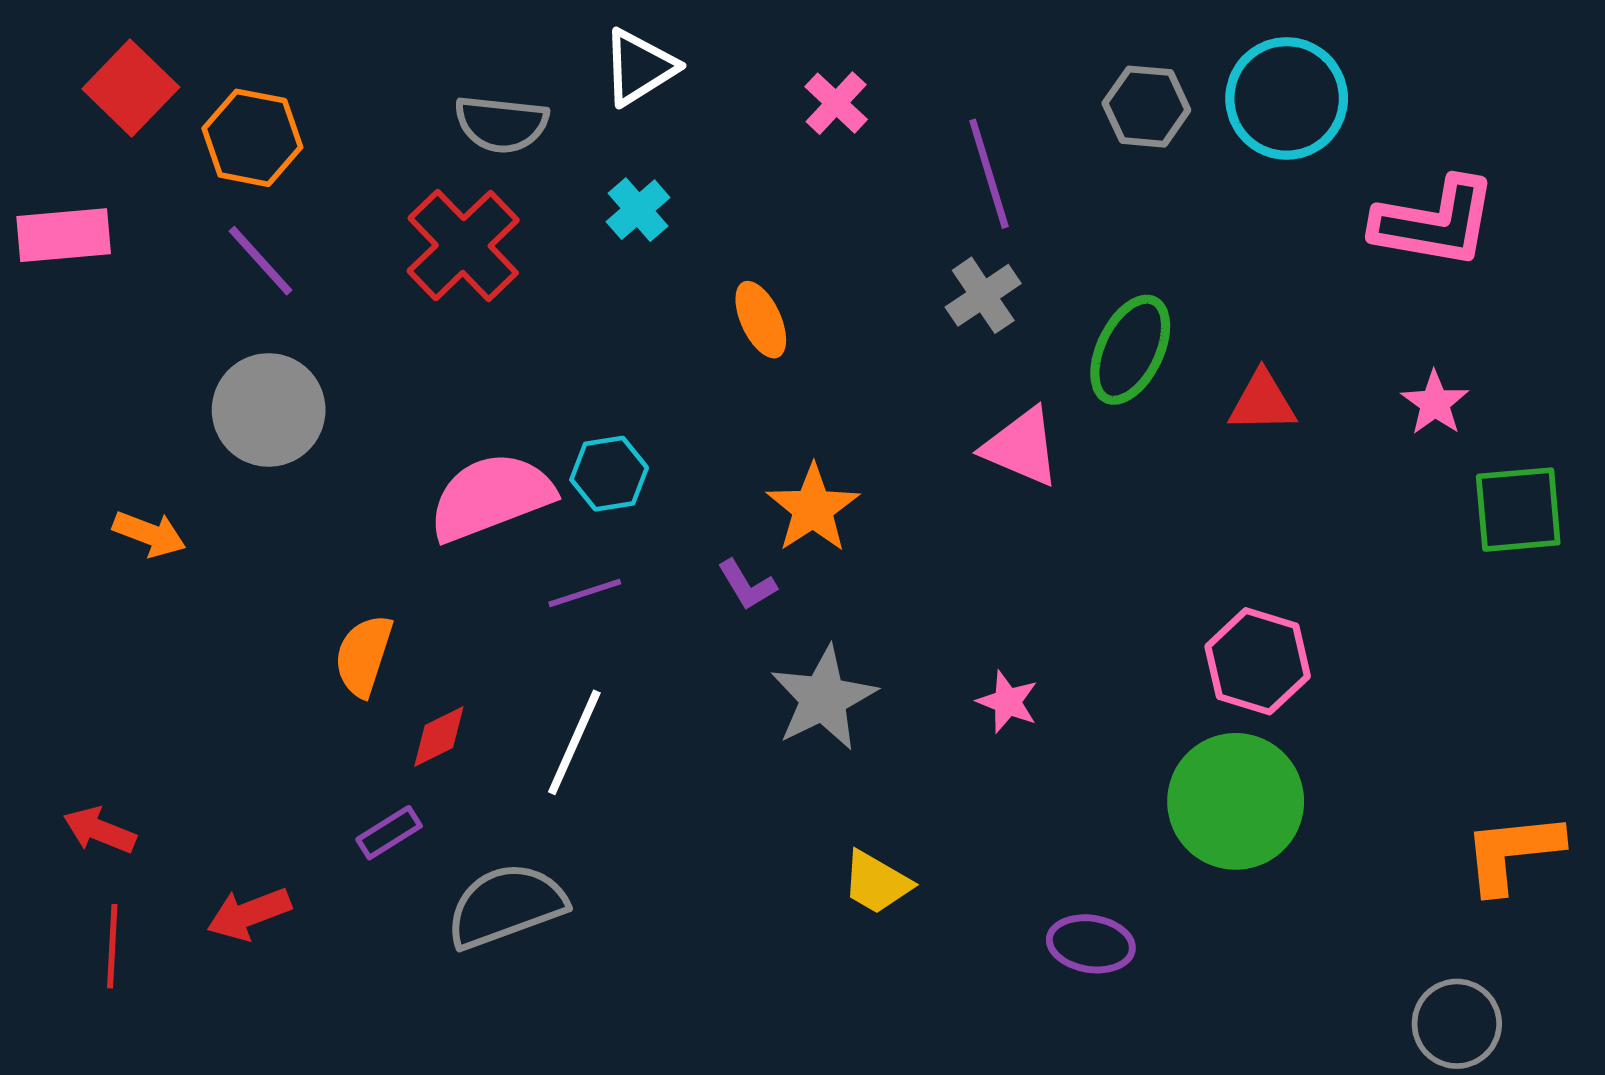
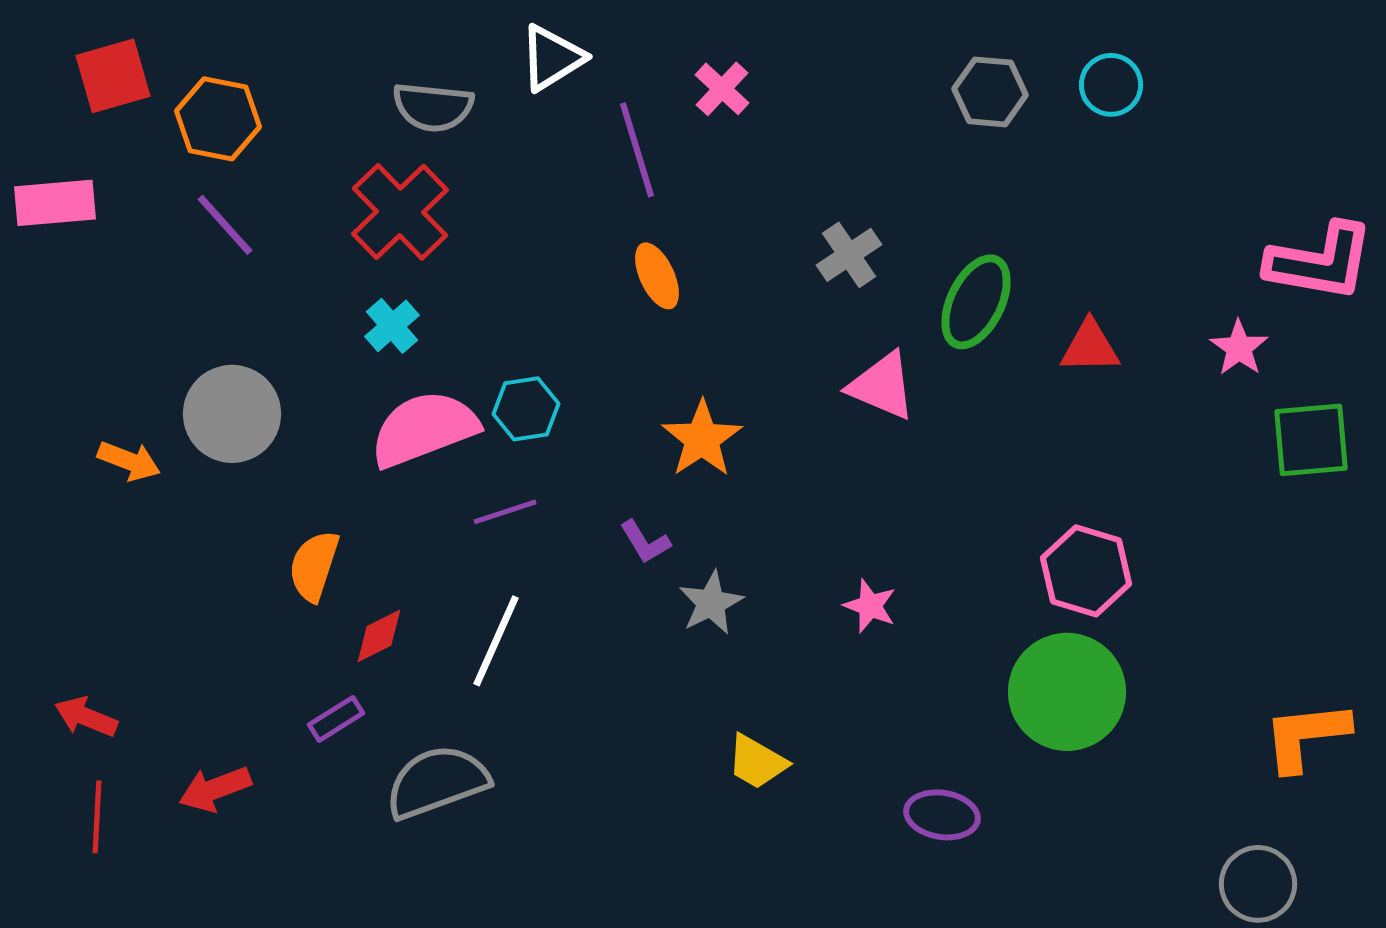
red square: (131, 88) -> (113, 76), turned 30
cyan circle: (1287, 98) -> (1111, 85), size x0.6
purple line: (989, 174) -> (637, 150), moved
cyan cross: (638, 210) -> (392, 326), moved
pink L-shape: (1435, 222) -> (1320, 262), moved
gray circle: (269, 410) -> (232, 414), moved
purple L-shape: (747, 585) -> (645, 542), moved
gray star: (823, 698) -> (711, 603), size x0.7

